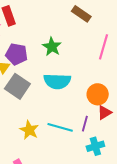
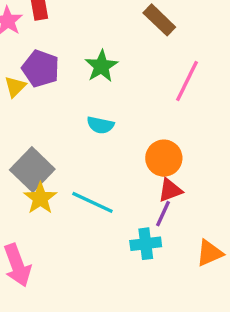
cyan semicircle: (57, 81) -> (100, 125), size x0.6
gray square: (17, 86) -> (32, 169), moved
purple line: (85, 124) -> (163, 214), moved

